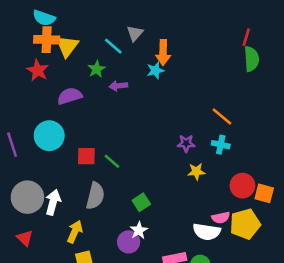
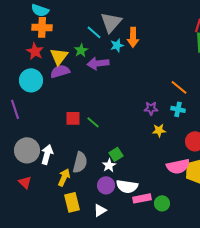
gray triangle: (135, 33) -> (111, 22), size x1.6
yellow triangle: (67, 46) -> (59, 56), moved
cyan star: (155, 70) -> (117, 45), moved
purple arrow: (118, 86) -> (98, 63), size x1.5
cyan circle: (49, 136) -> (31, 80), moved
gray semicircle: (95, 196) -> (80, 162), moved
pink semicircle: (221, 218) -> (178, 166), size x1.6
white star: (139, 230) -> (109, 165), moved
white semicircle: (207, 232) -> (127, 186), moved

